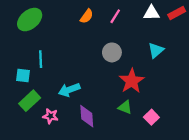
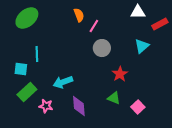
red rectangle: (177, 13) -> (160, 24), moved
orange semicircle: (87, 16) -> (79, 15), turned -56
pink line: (115, 16) -> (94, 26), moved
red star: (132, 81) -> (120, 74), size x0.7

